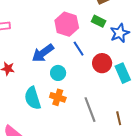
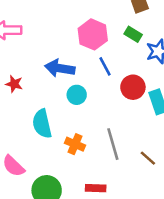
blue arrow: (43, 53) -> (60, 68), turned 40
orange cross: (58, 97) -> (75, 144), moved
brown line: (119, 118) -> (148, 158), turned -40

